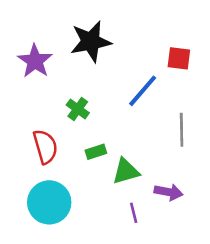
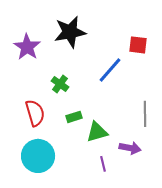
gray line: (182, 130) -> (145, 114), moved

